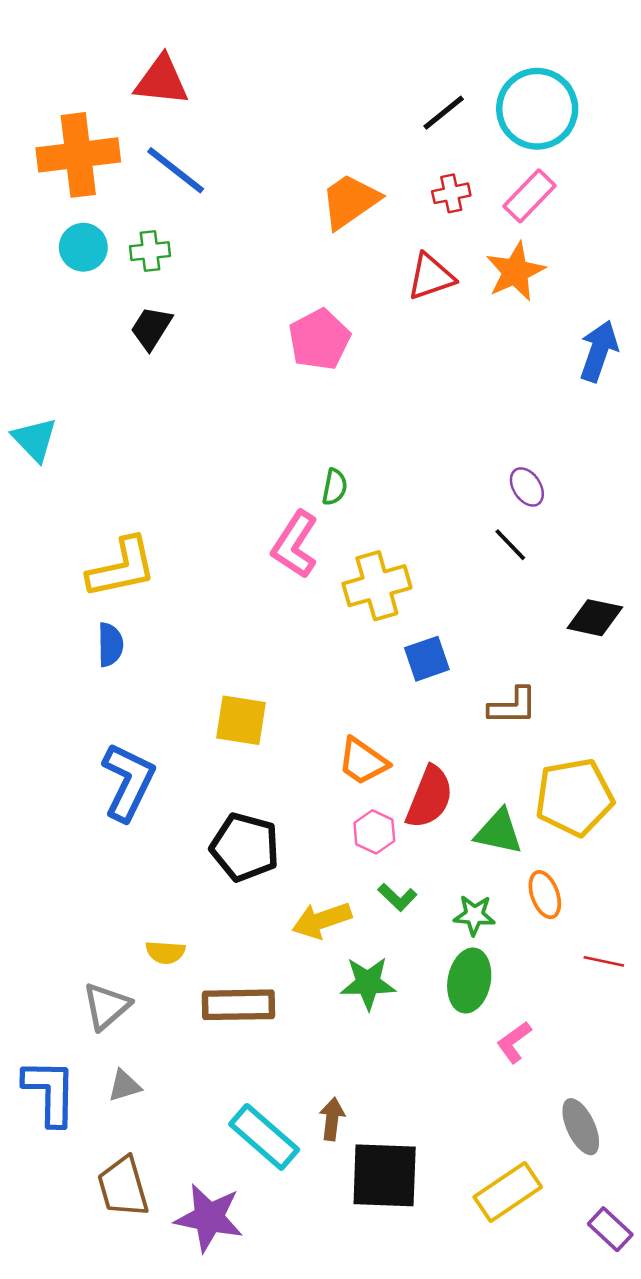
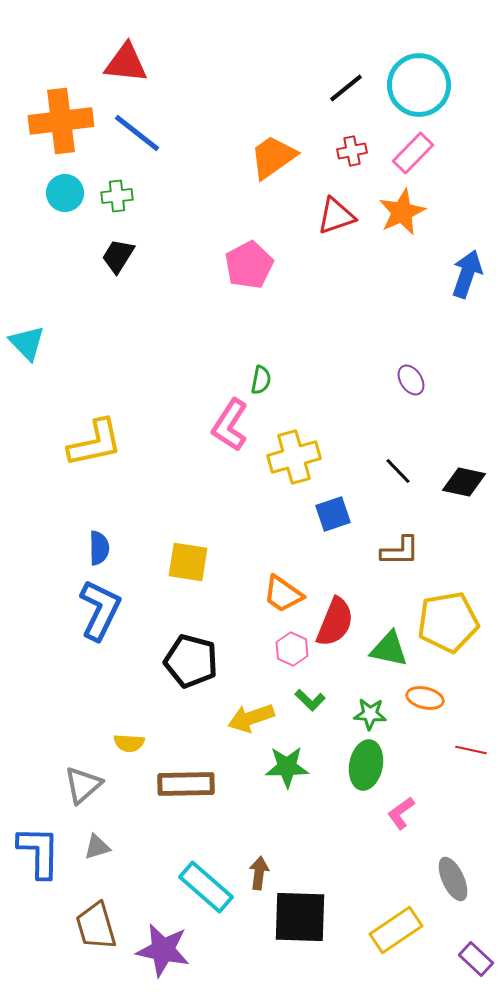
black line: (510, 545) -> (398, 471), moved
blue semicircle: (110, 645) -> (99, 548), moved
orange ellipse: (545, 895) -> (425, 698), turned -57

